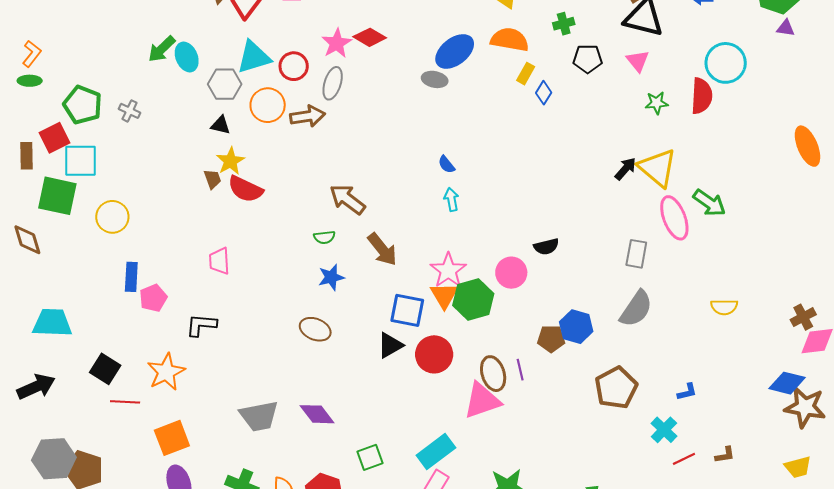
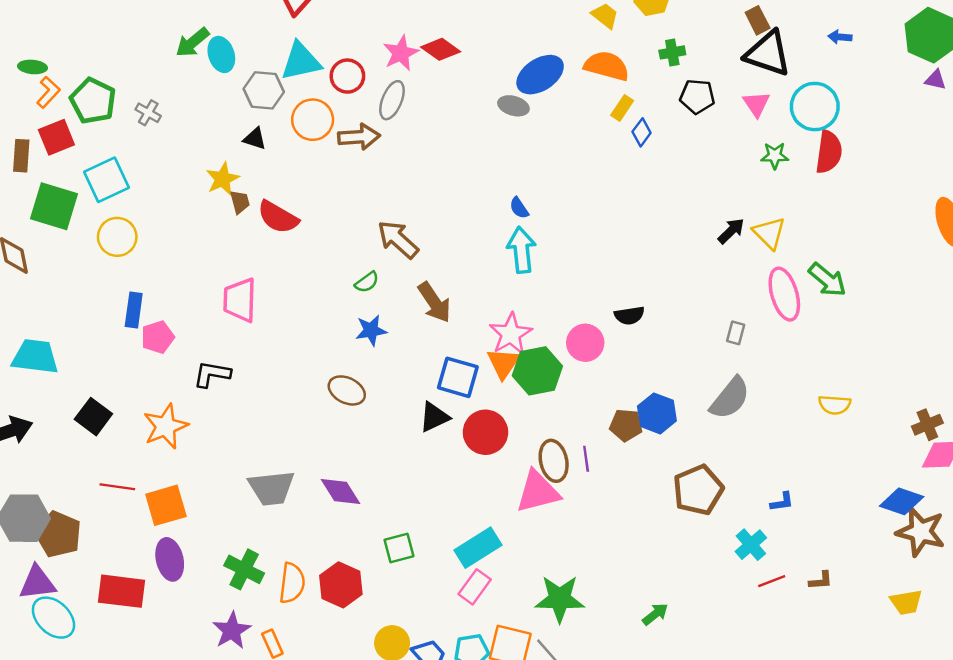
orange L-shape: (32, 54) -> (48, 92), moved
cyan circle: (726, 63) -> (815, 107), moved
cyan square: (80, 161) -> (107, 180), moved, turned -30
yellow star: (230, 161) -> (223, 179), moved
yellow triangle: (657, 168) -> (769, 233), size x0.7
cyan arrow: (451, 199) -> (521, 250), size x1.6
green semicircle: (324, 237) -> (367, 282), turned -35
gray rectangle: (636, 254) -> (736, 333), size x0.7
pink trapezoid: (219, 261) -> (240, 300), size x1.4
red line: (125, 402) -> (117, 487), moved

